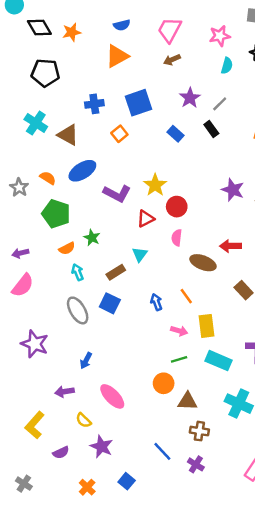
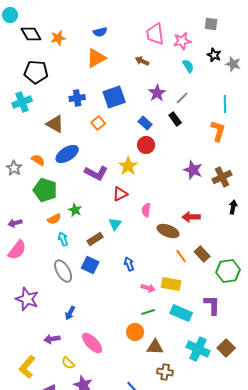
pink trapezoid: (170, 30) -> (155, 34), moved, turned -35
brown arrow: (172, 60) -> (142, 61), turned 48
cyan semicircle: (227, 66) -> (188, 66), turned -48
cyan cross: (36, 123) -> (22, 102), moved, turned 36
red circle: (177, 207) -> (146, 145), moved
orange line: (186, 296) -> (181, 256), moved
yellow rectangle: (207, 326) -> (171, 284), turned -72

